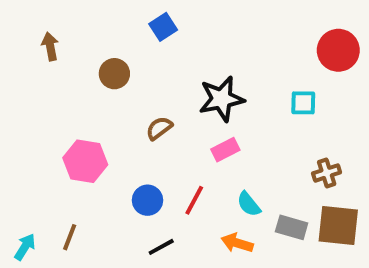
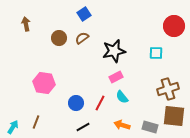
brown semicircle: (159, 128) -> (82, 38), moved
brown cross: (327, 173) -> (168, 89), size x1.5
cyan semicircle: (249, 204) -> (122, 97), moved
gray rectangle: (292, 227) -> (150, 127), moved

